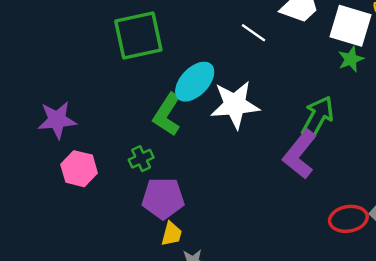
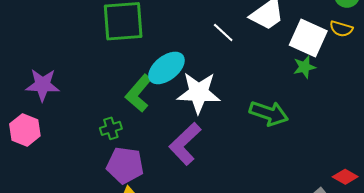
green arrow: (318, 117) -> (269, 113), turned 72
purple L-shape: (300, 154) -> (185, 144), moved
pink hexagon: (79, 169) -> (25, 130), moved

